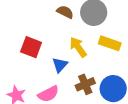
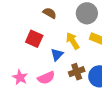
brown semicircle: (65, 12) -> (50, 13), moved

